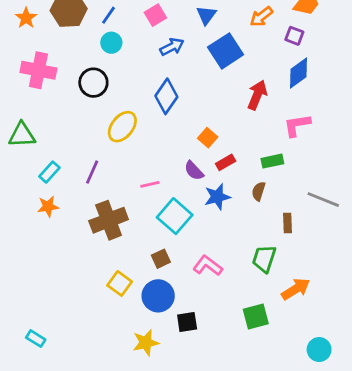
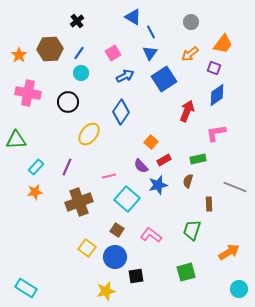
brown square: (161, 259) -> (117, 230), turned -32
orange arrow: (296, 289) -> (229, 252), moved
cyan rectangle: (36, 339) -> (26, 288), size x1.5
cyan circle: (319, 350) -> (239, 289), moved

